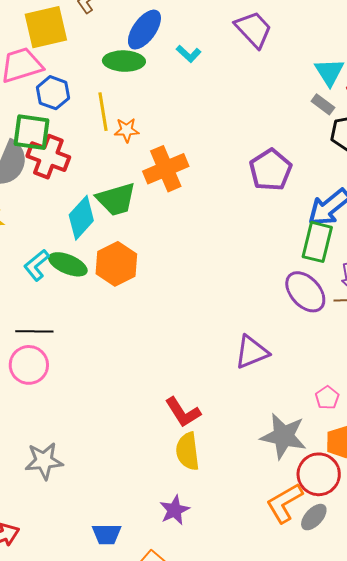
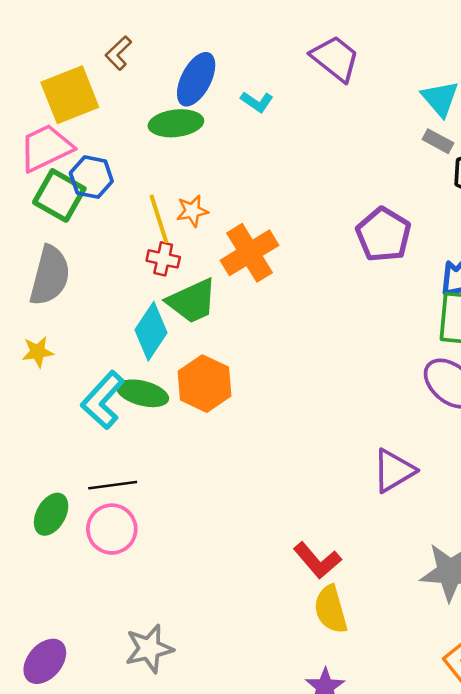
yellow line: (103, 112) -> (159, 219), moved
green square: (31, 132) -> (59, 195), moved, turned 30
red cross: (48, 157) -> (163, 259), moved, size x0.6
cyan L-shape: (36, 265) -> (103, 400), size x1.4

